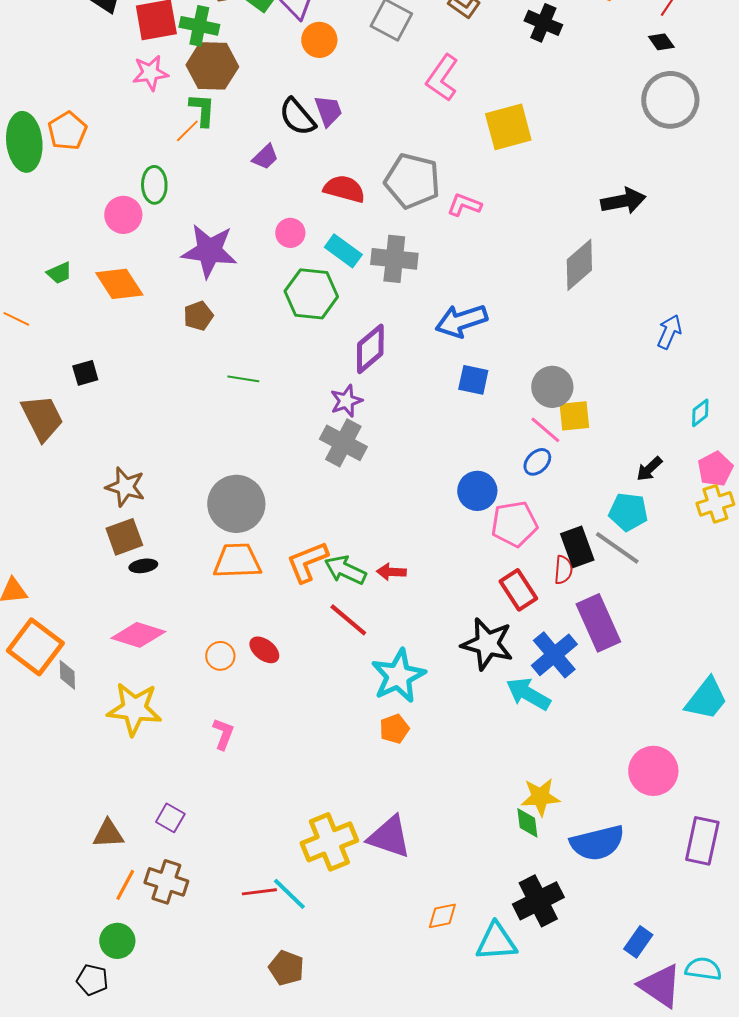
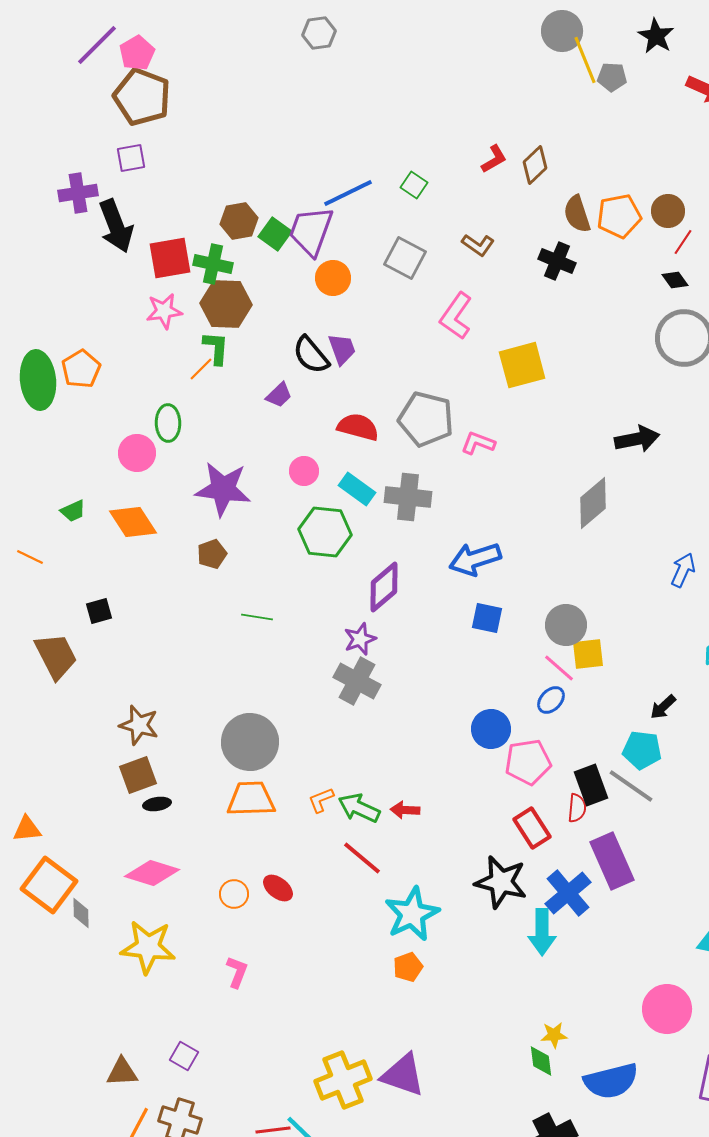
orange L-shape: (307, 562) -> (321, 800), size x0.6
cyan arrow: (528, 694) -> (542, 932), turned -120
yellow star: (540, 797) -> (554, 1035), size x0.7

